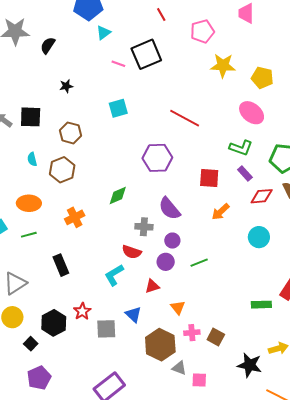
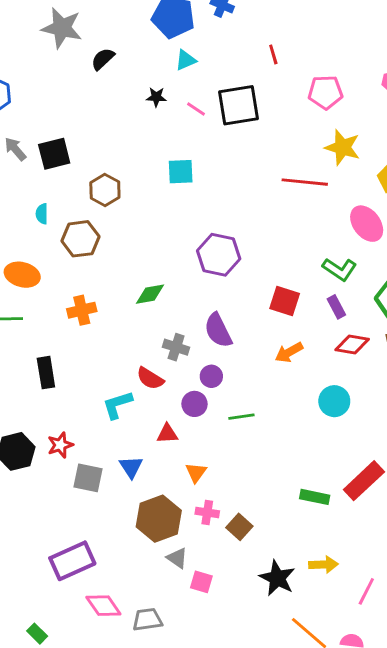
black star: (66, 86) -> (156, 97), moved
black square: (31, 117) -> (54, 154), turned -30
red line: (185, 118) -> (305, 182), moved, turned -36

